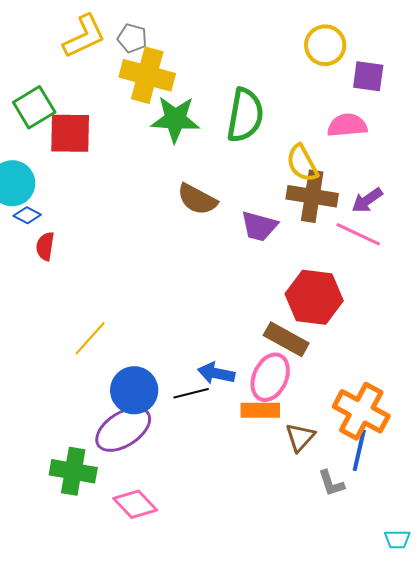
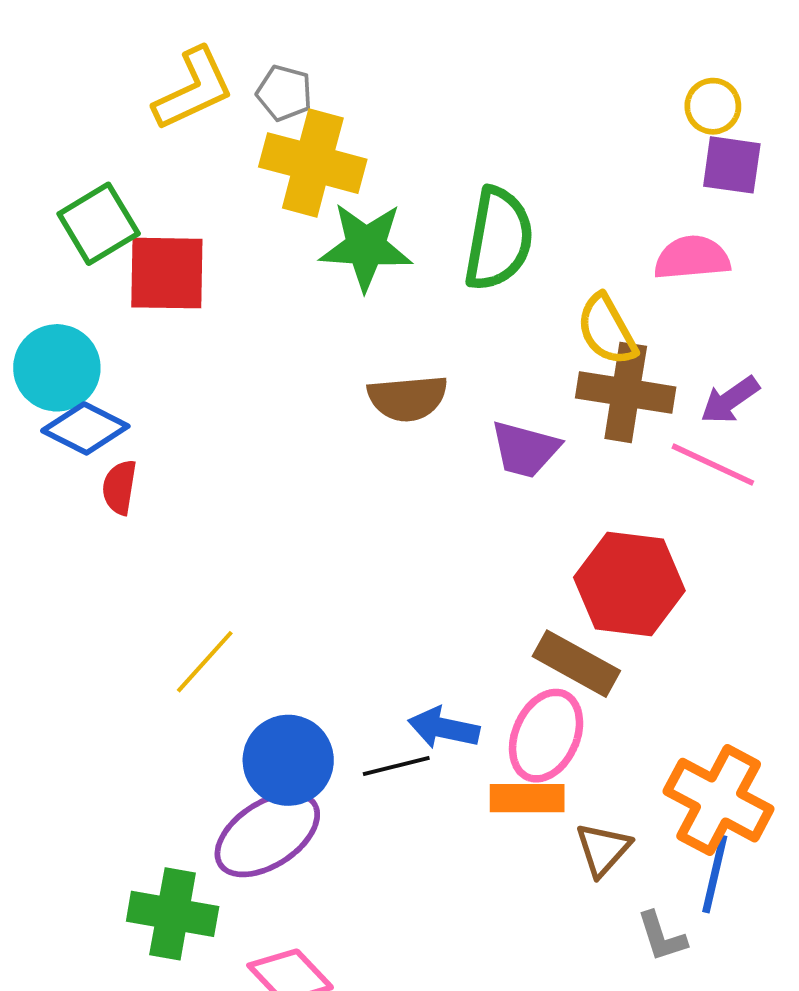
yellow circle: (325, 45) -> (713, 106), moved, size x0.7
brown semicircle: (197, 199) -> (408, 398), turned -33
blue diamond: (27, 215) -> (85, 428), size x1.6

